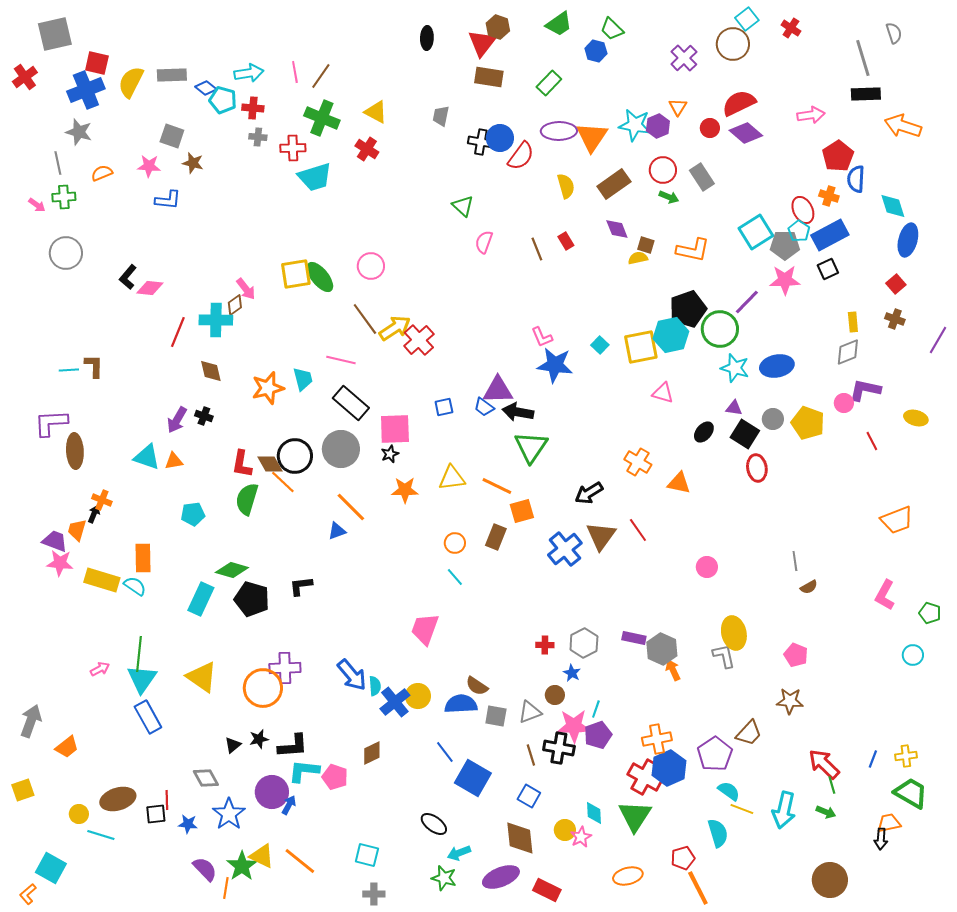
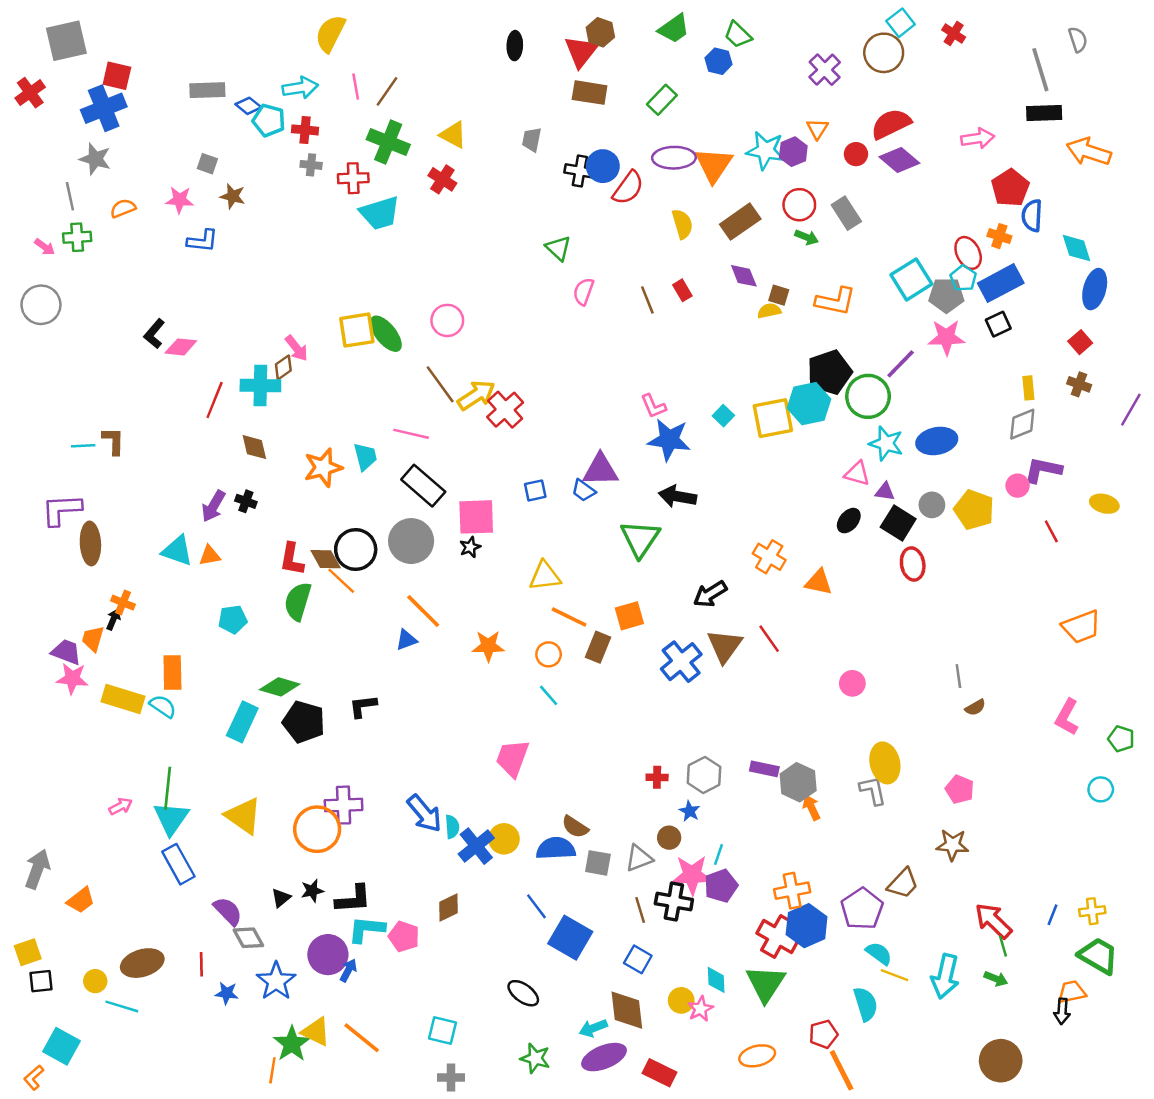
yellow semicircle: (131, 82) -> (330, 34), moved
gray square: (172, 136) -> (207, 164), size x0.7
gray circle: (66, 253) -> (41, 305), moved
pink triangle: (663, 393) -> (857, 474), moved
black arrow: (518, 412) -> (678, 496), moved
orange line: (497, 486) -> (569, 617), moved
orange star: (405, 490) -> (488, 646), moved
black square: (156, 814) -> (41, 981), moved
cyan arrow: (459, 853) -> (593, 1028), moved
purple semicircle: (205, 869) -> (228, 911), moved

